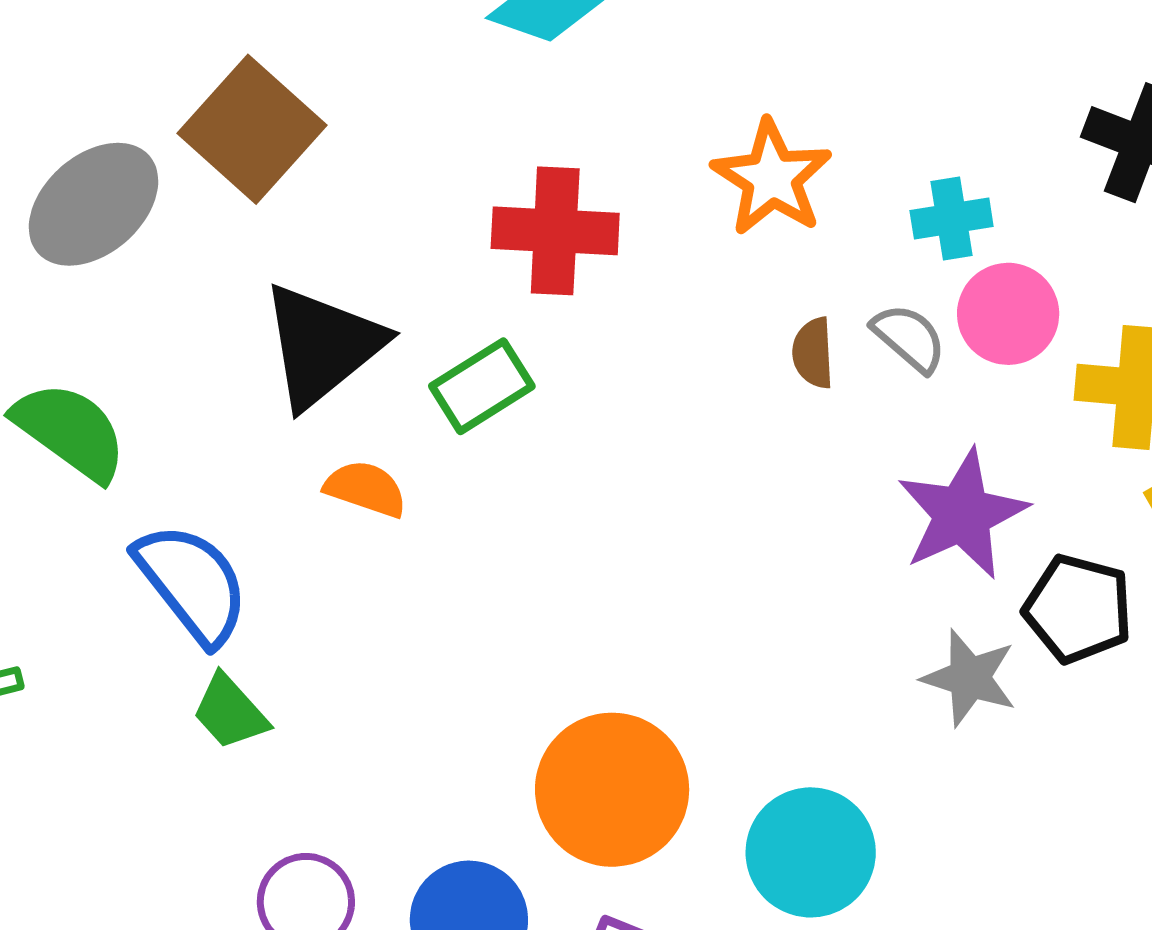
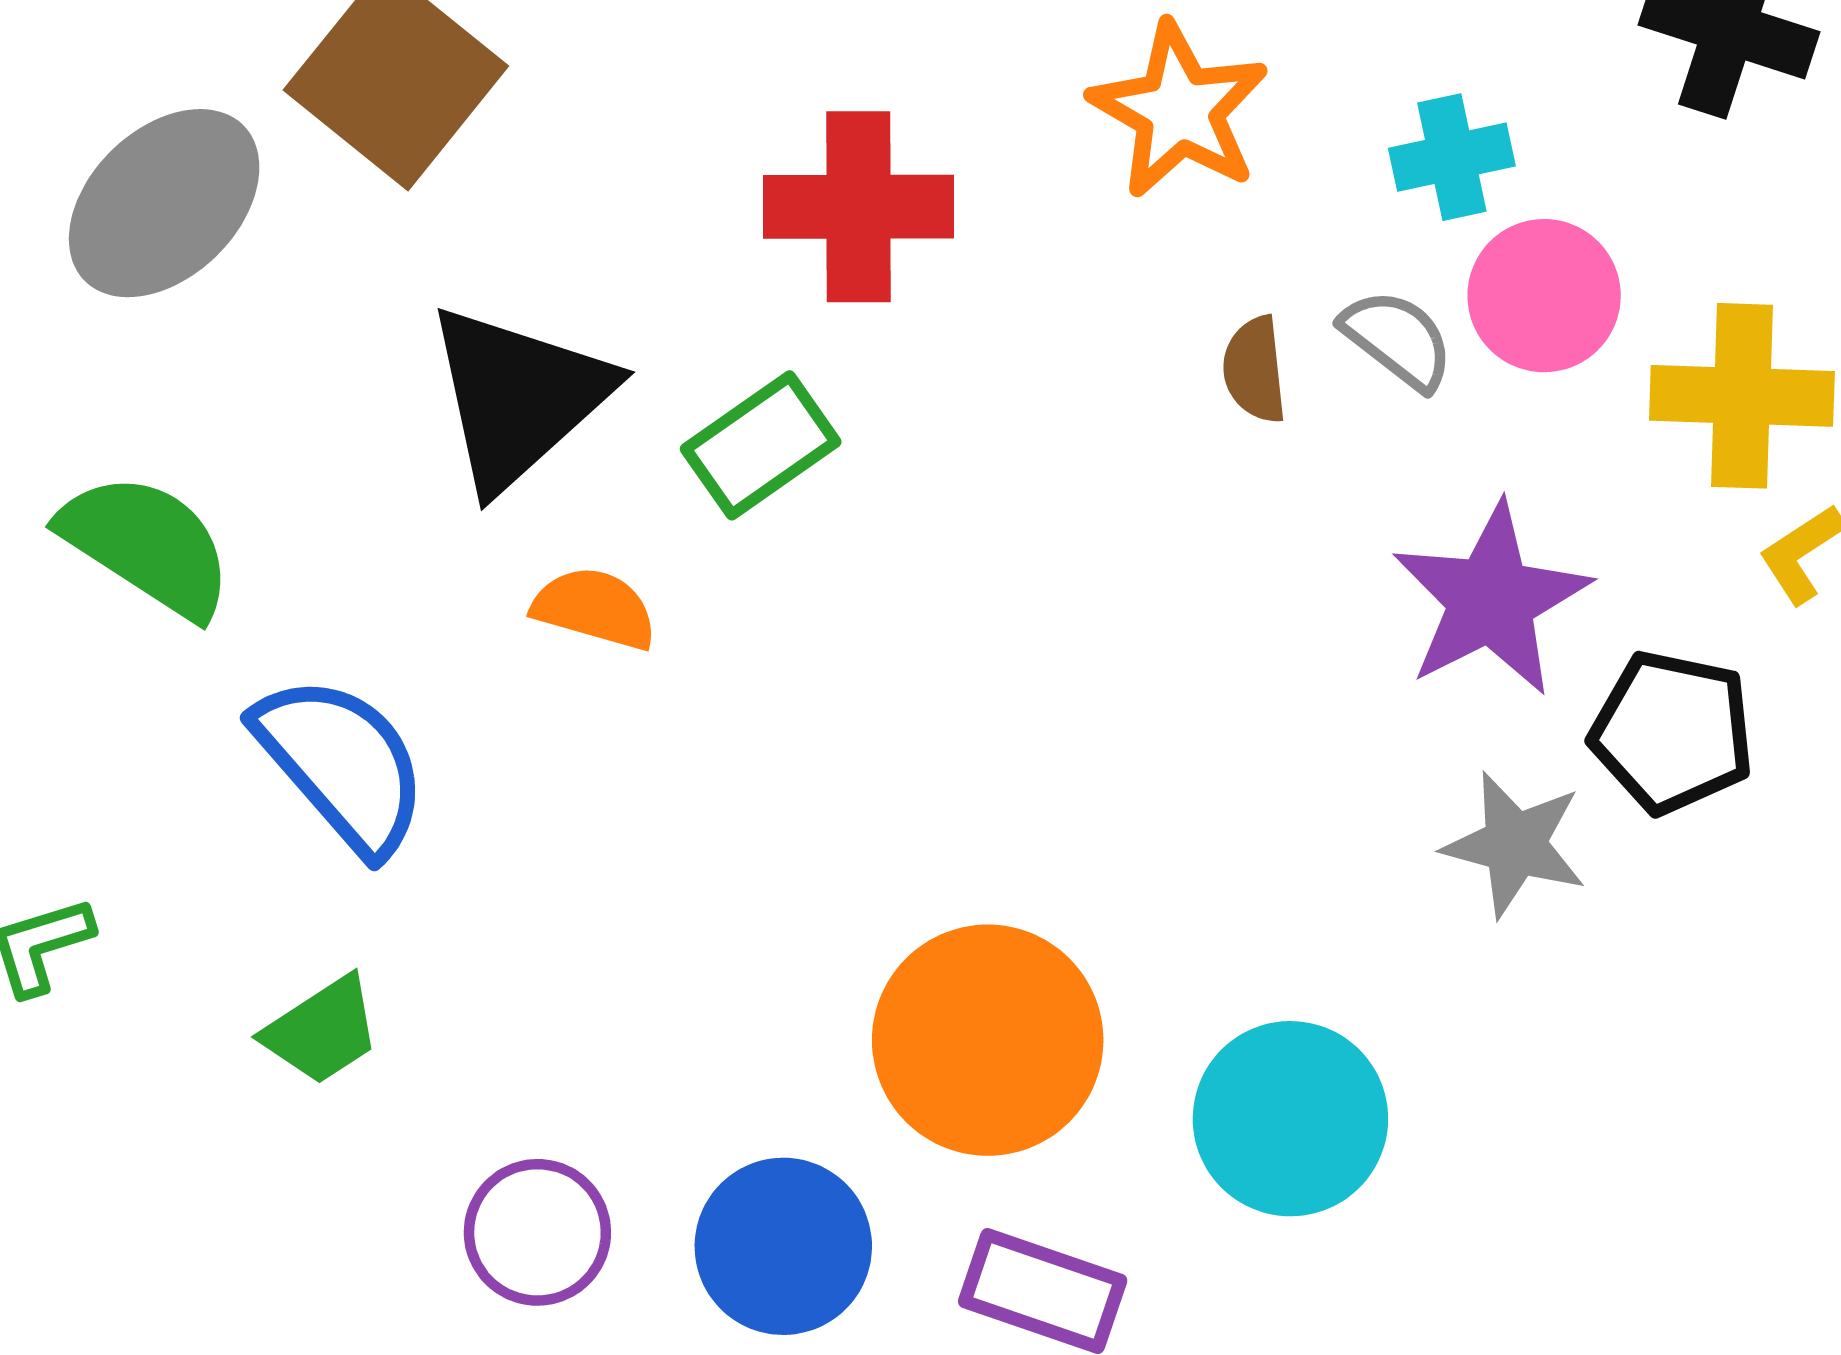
green trapezoid: (230, 712) -> (322, 1031), moved, turned -78

